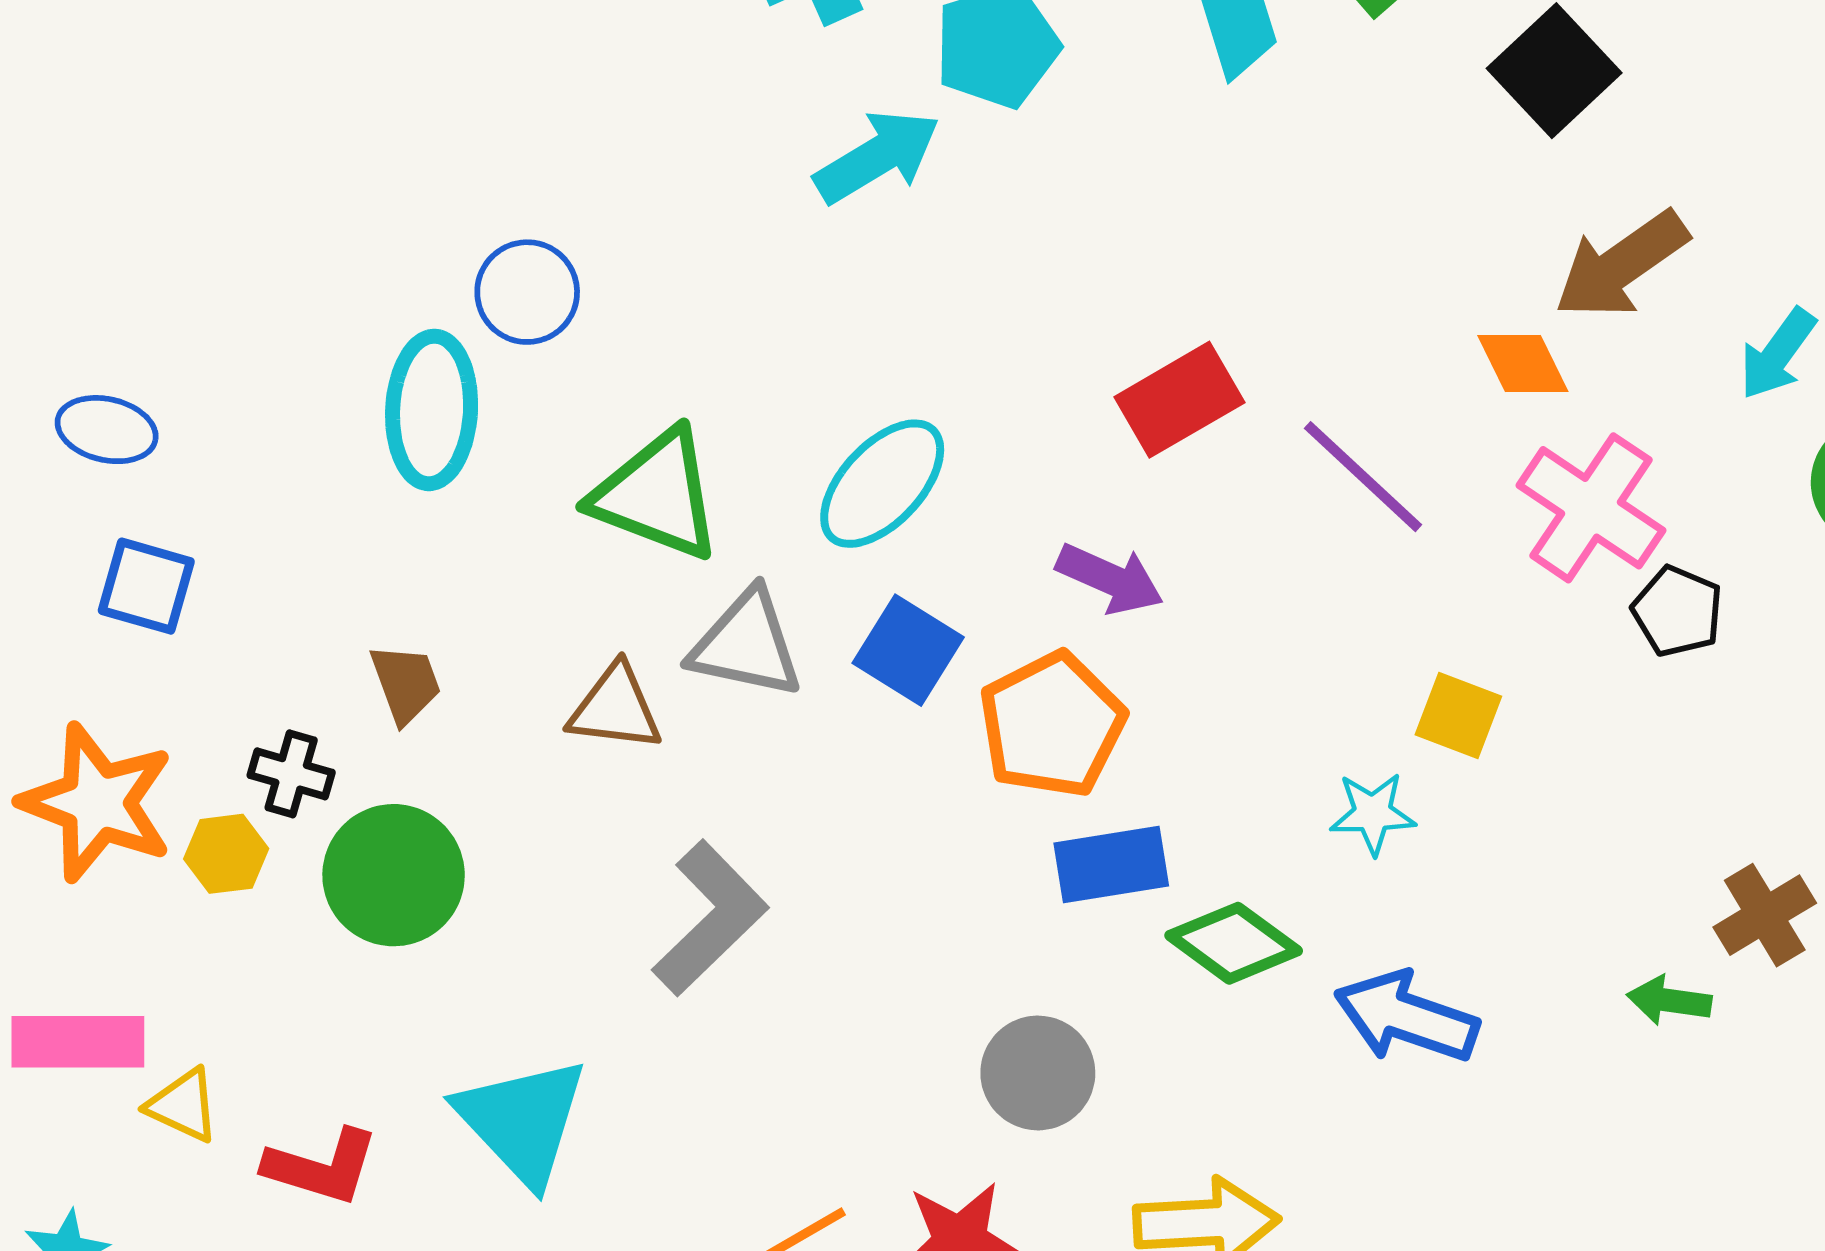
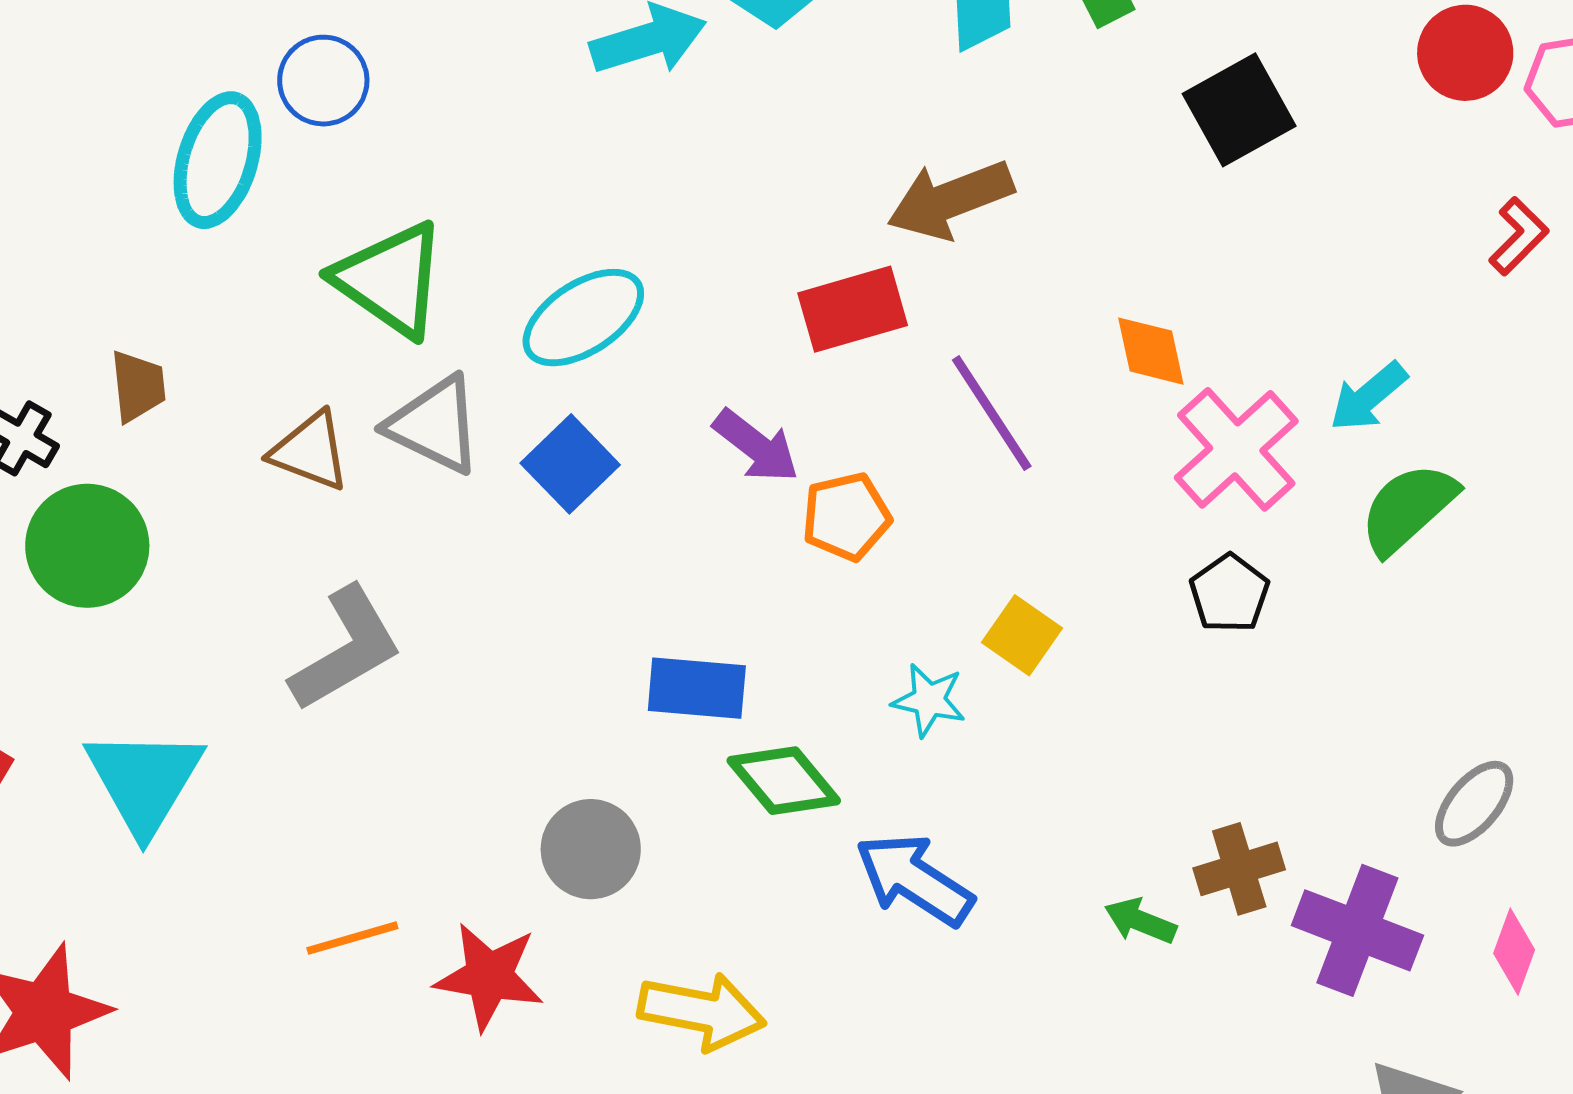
brown arrow: (1621, 265) -> (950, 200), moved
pink cross: (1591, 508) -> (1236, 449), moved
orange pentagon: (1052, 725) -> (846, 517), moved, size x0.7

